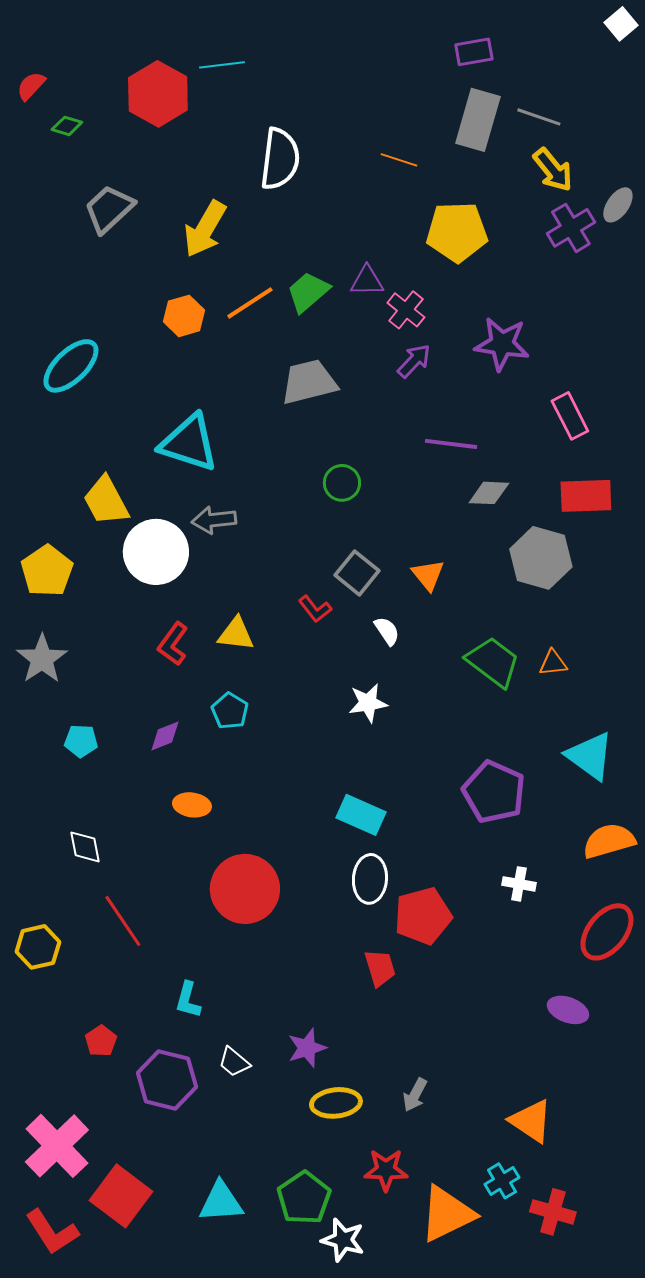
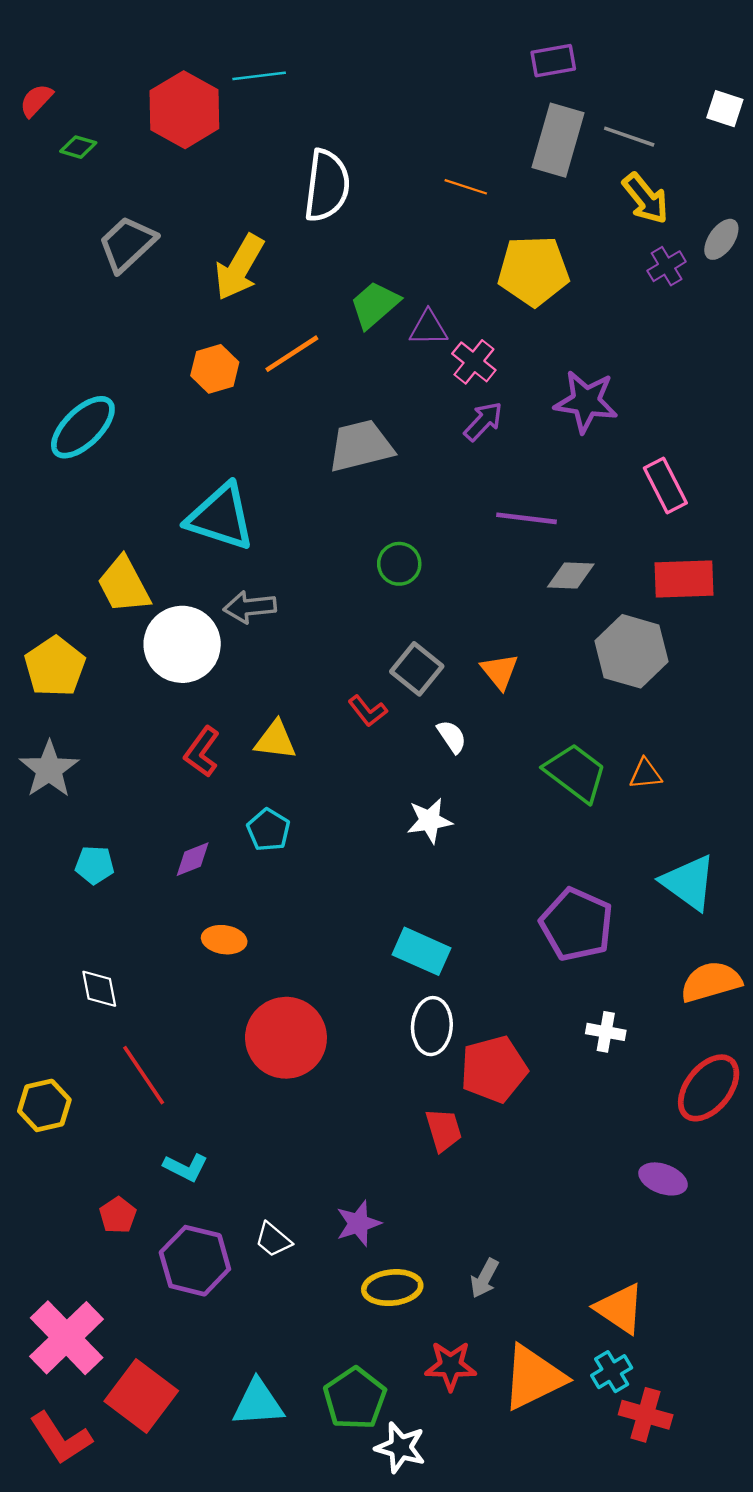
white square: (621, 24) -> (725, 109), moved, turned -32
purple cross: (571, 228) -> (667, 266), size x0.7
green trapezoid: (308, 292) -> (375, 305), moved
cyan L-shape: (188, 1000) -> (186, 1167), moved, turned -78
cyan cross: (502, 1181) -> (612, 1372), moved
orange triangle: (447, 1214) -> (533, 1377), moved

